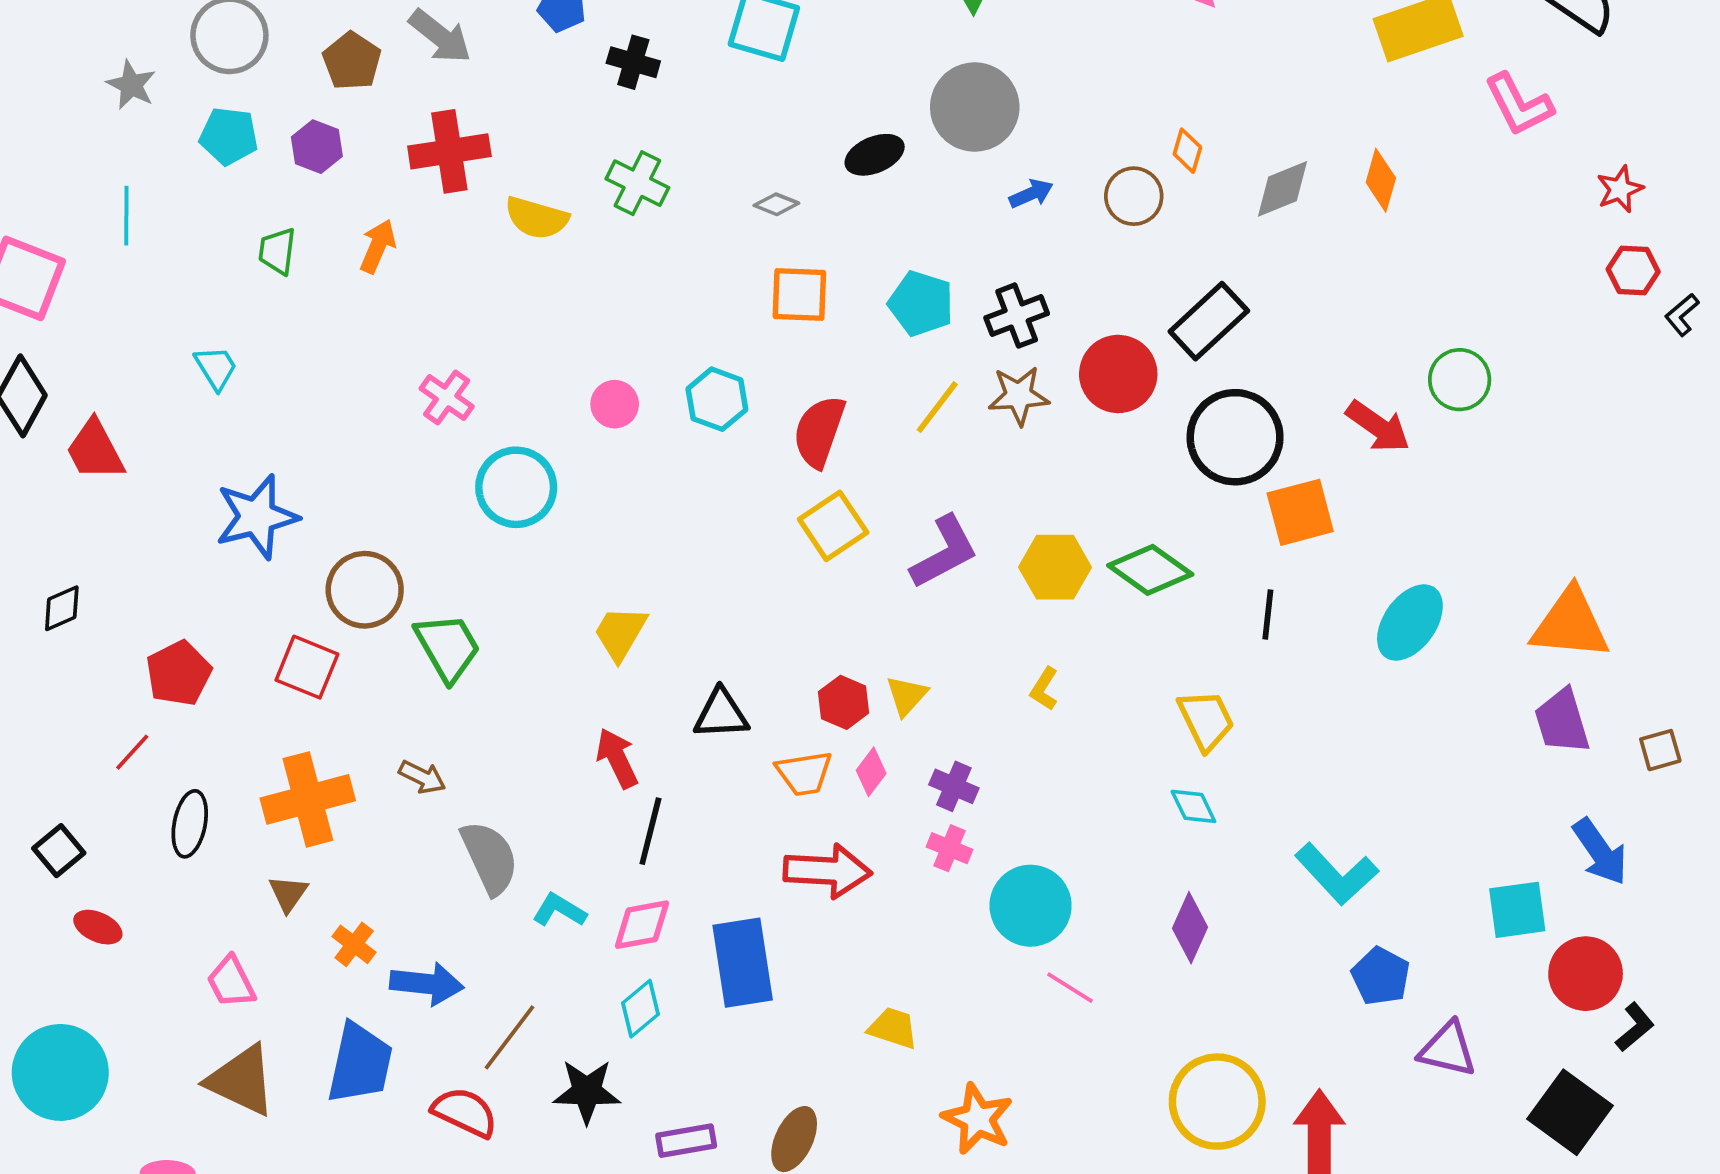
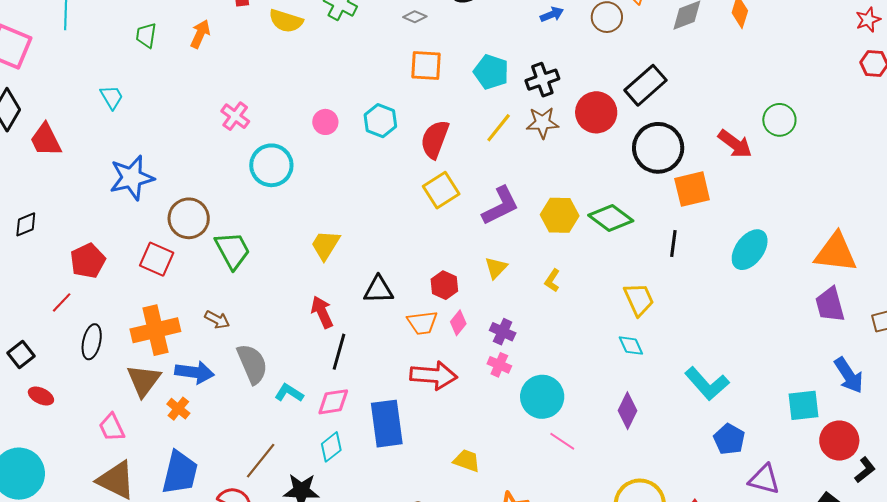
yellow triangle: (907, 696) -> (496, 268), moved
brown triangle: (288, 894) -> (144, 380), size x1.6
blue arrow: (427, 984) -> (194, 372), moved

